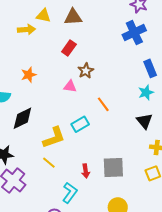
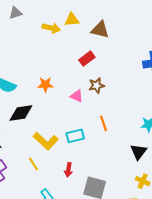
yellow triangle: (43, 16) -> (72, 20), turned -35
orange star: (29, 75) -> (45, 85), moved
yellow L-shape: (54, 138) -> (46, 141), turned 45
red arrow: (86, 171) -> (68, 170), moved

